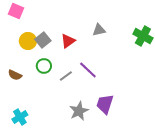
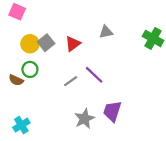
green circle: (44, 66) -> (30, 69), moved

